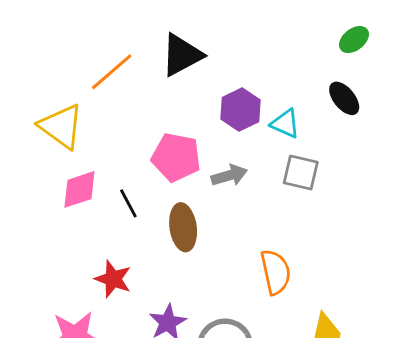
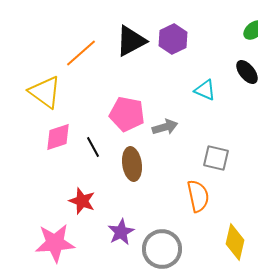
purple hexagon: (241, 110) -> (173, 39), moved
gray square: (301, 173) -> (216, 158), moved

